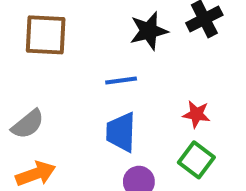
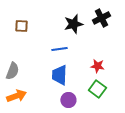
brown square: (46, 35) -> (21, 26), size x0.6
gray semicircle: (28, 124) -> (12, 71), turned -30

